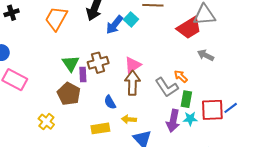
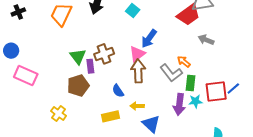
blue arrow: (115, 25) -> (149, 39), moved
brown pentagon: (69, 94) -> (78, 86), turned 30

